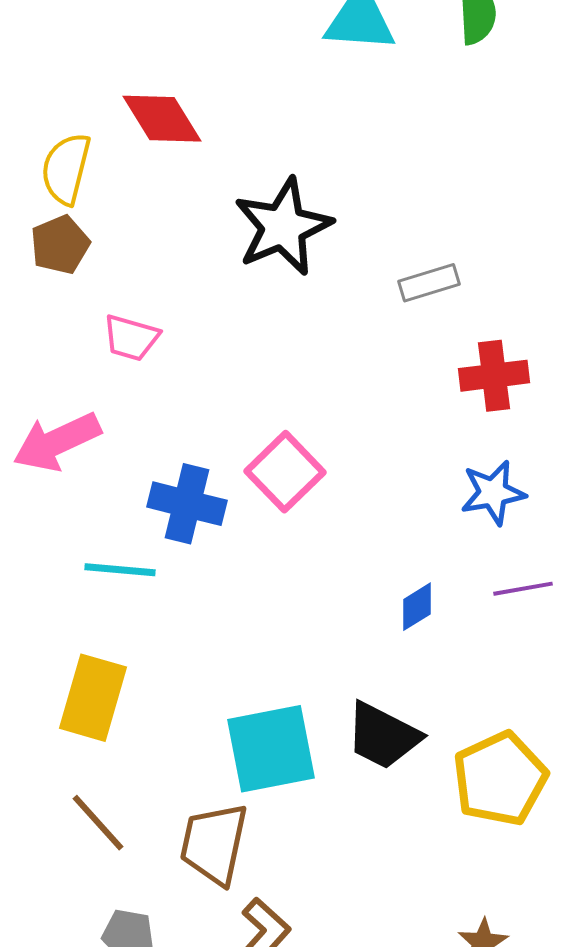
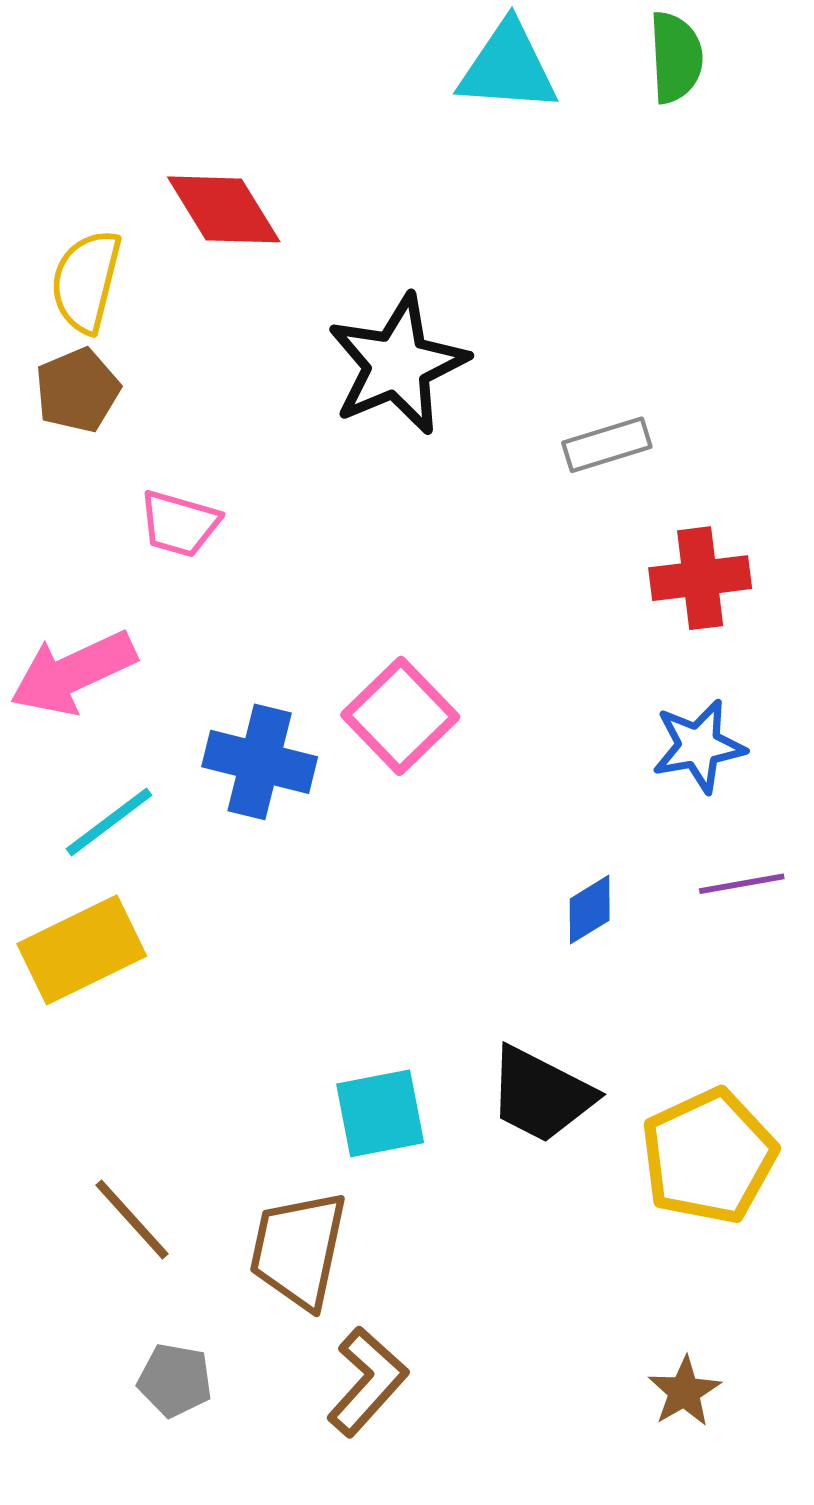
cyan line: (120, 570) -> (109, 822), moved, turned -42
yellow rectangle: (93, 698) -> (82, 950), moved, turned 48
cyan square: (271, 749) -> (380, 1113), size x0.7

